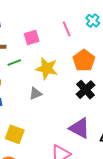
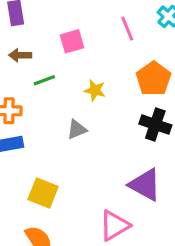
yellow star: (47, 68) -> (95, 90), size x0.6
black cross: (86, 90) -> (155, 124), turned -30

